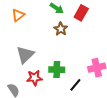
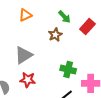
brown star: (61, 29) -> (55, 35), moved
green cross: (57, 70) -> (68, 70), moved

